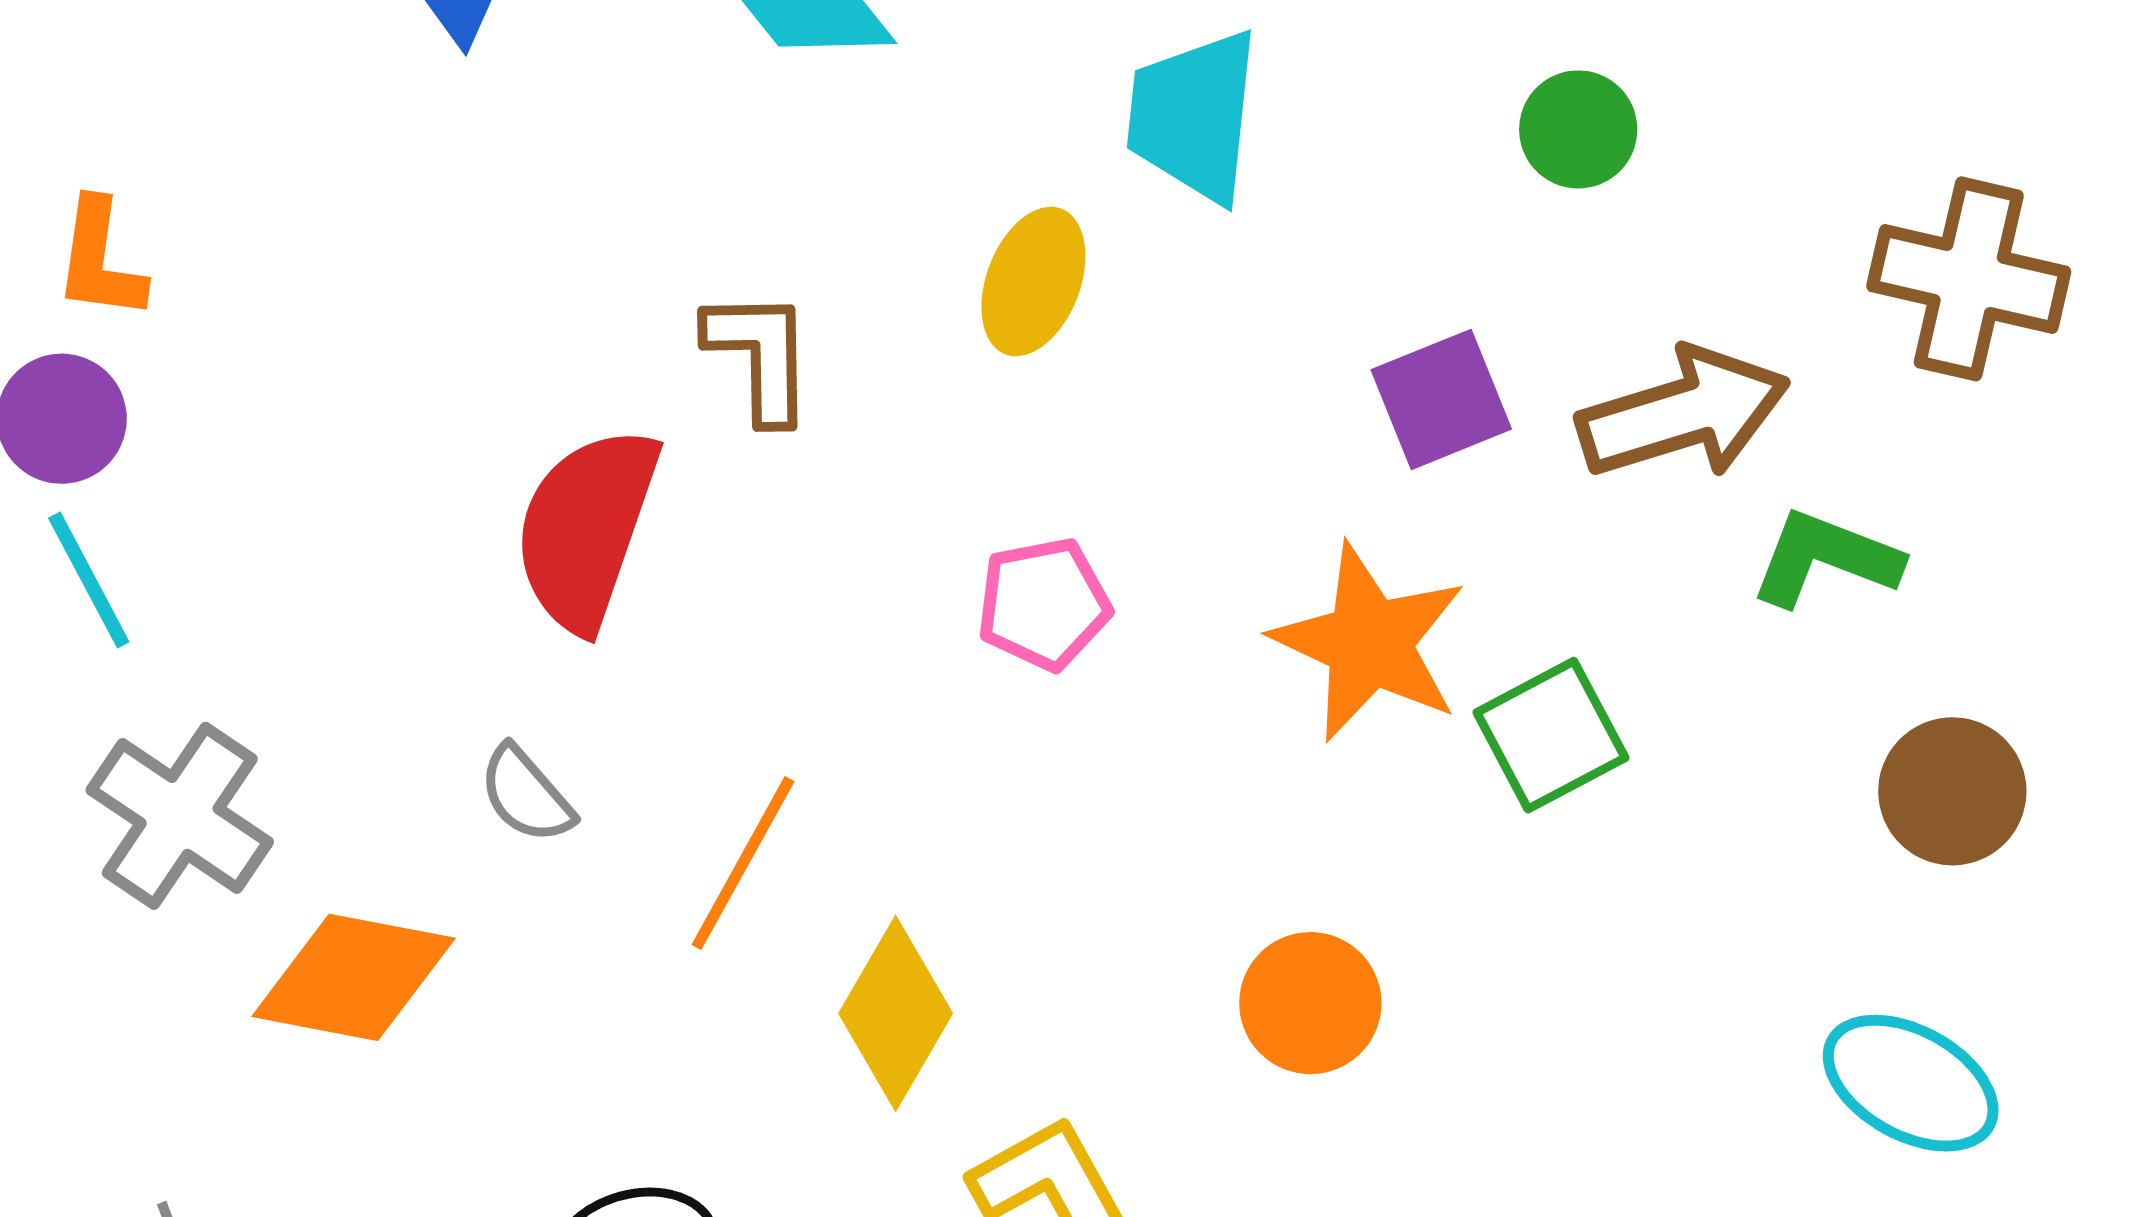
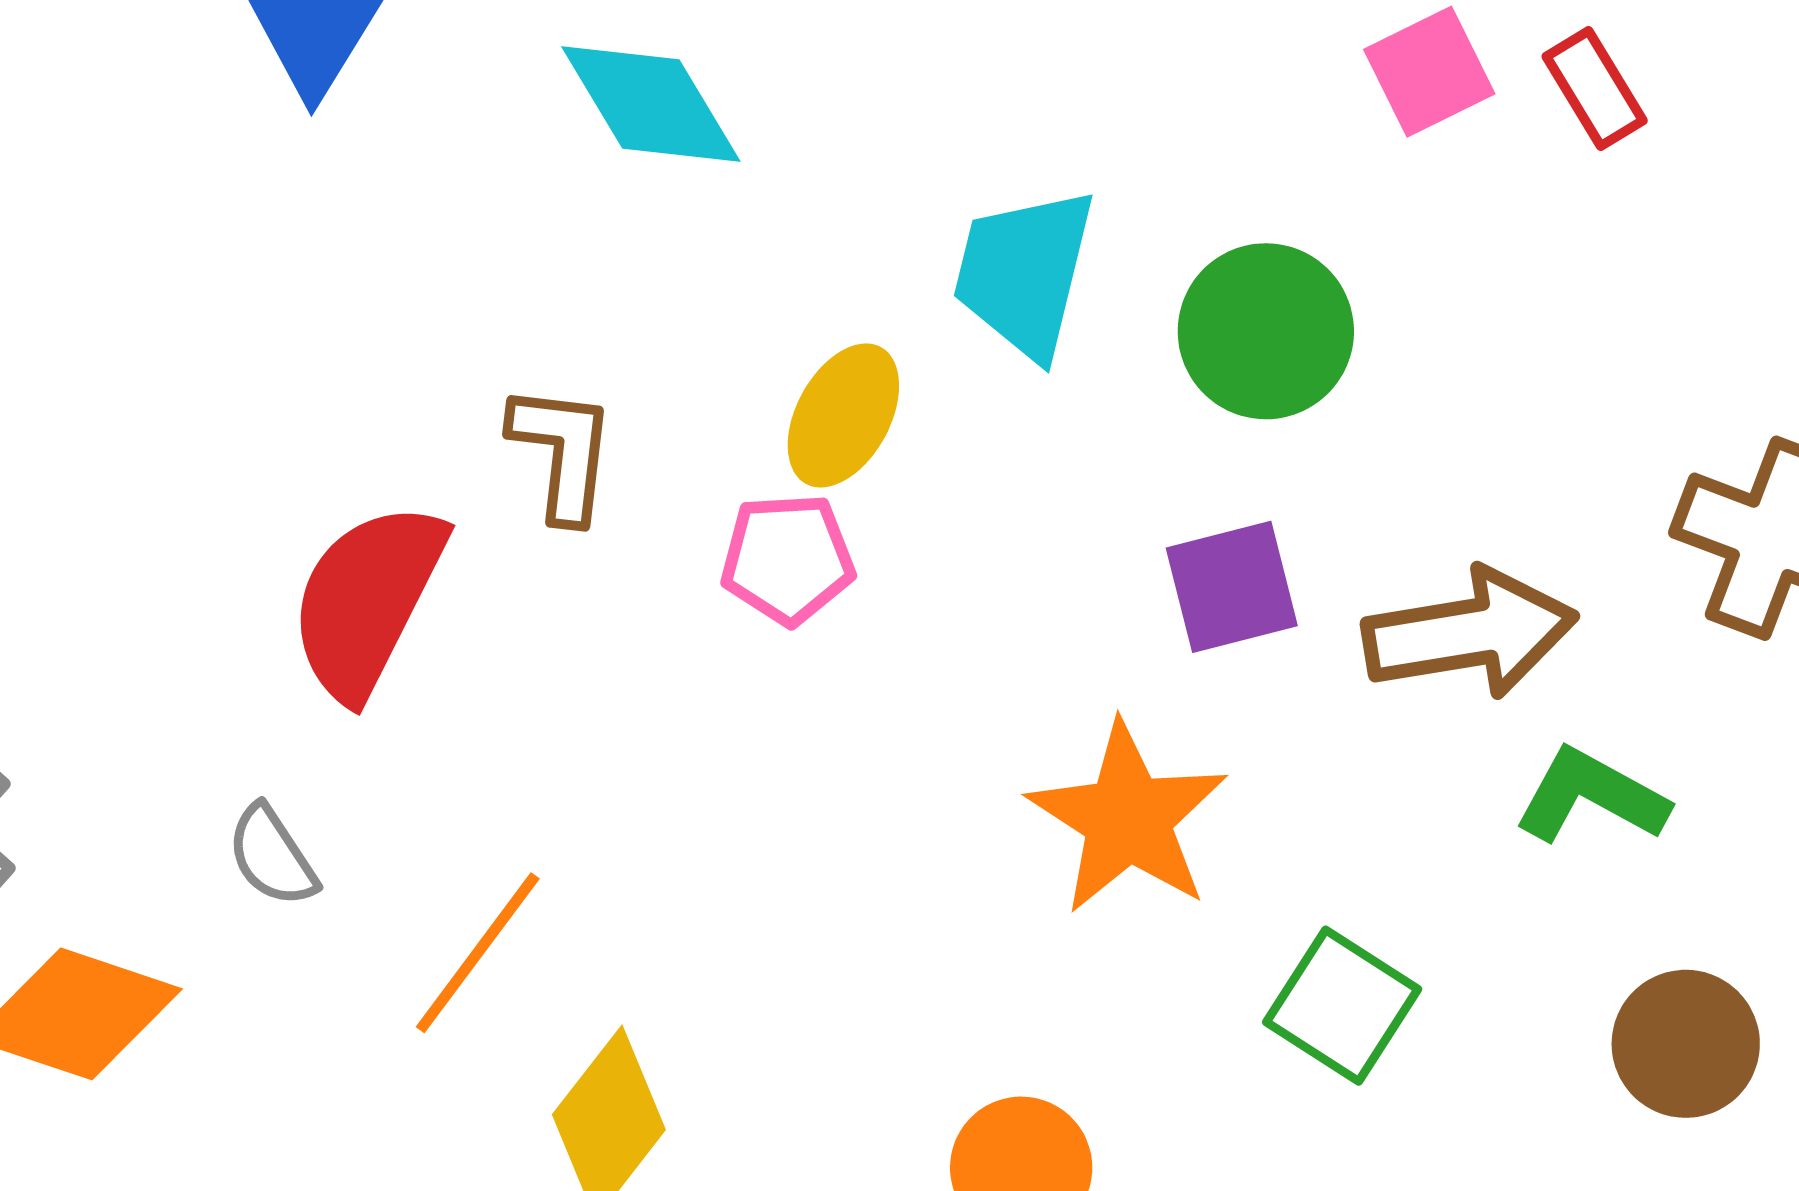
green circle: (1578, 129) -> (1266, 331), moved, size x1.5
pink pentagon: (1044, 604) -> (788, 559), moved
green square: (1551, 735) -> (1342, 1006), moved, turned -37

